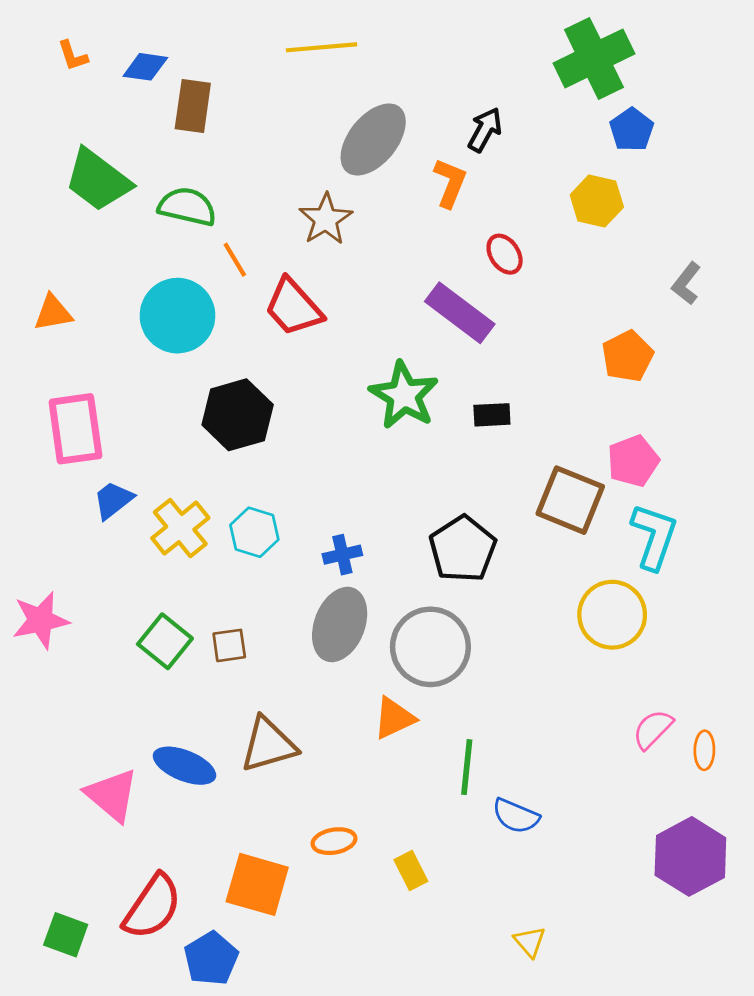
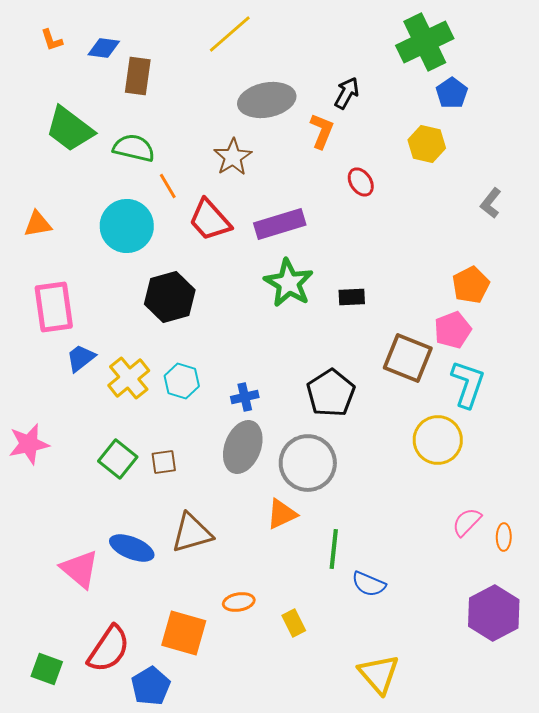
yellow line: (321, 47) -> (230, 34), turned -36
gray ellipse: (373, 140) -> (267, 100), turned 40
purple rectangle: (460, 313) -> (280, 224), moved, turned -54
orange pentagon: (628, 356) -> (471, 285), moved
yellow triangle: (530, 942) -> (379, 674), size x1.8

